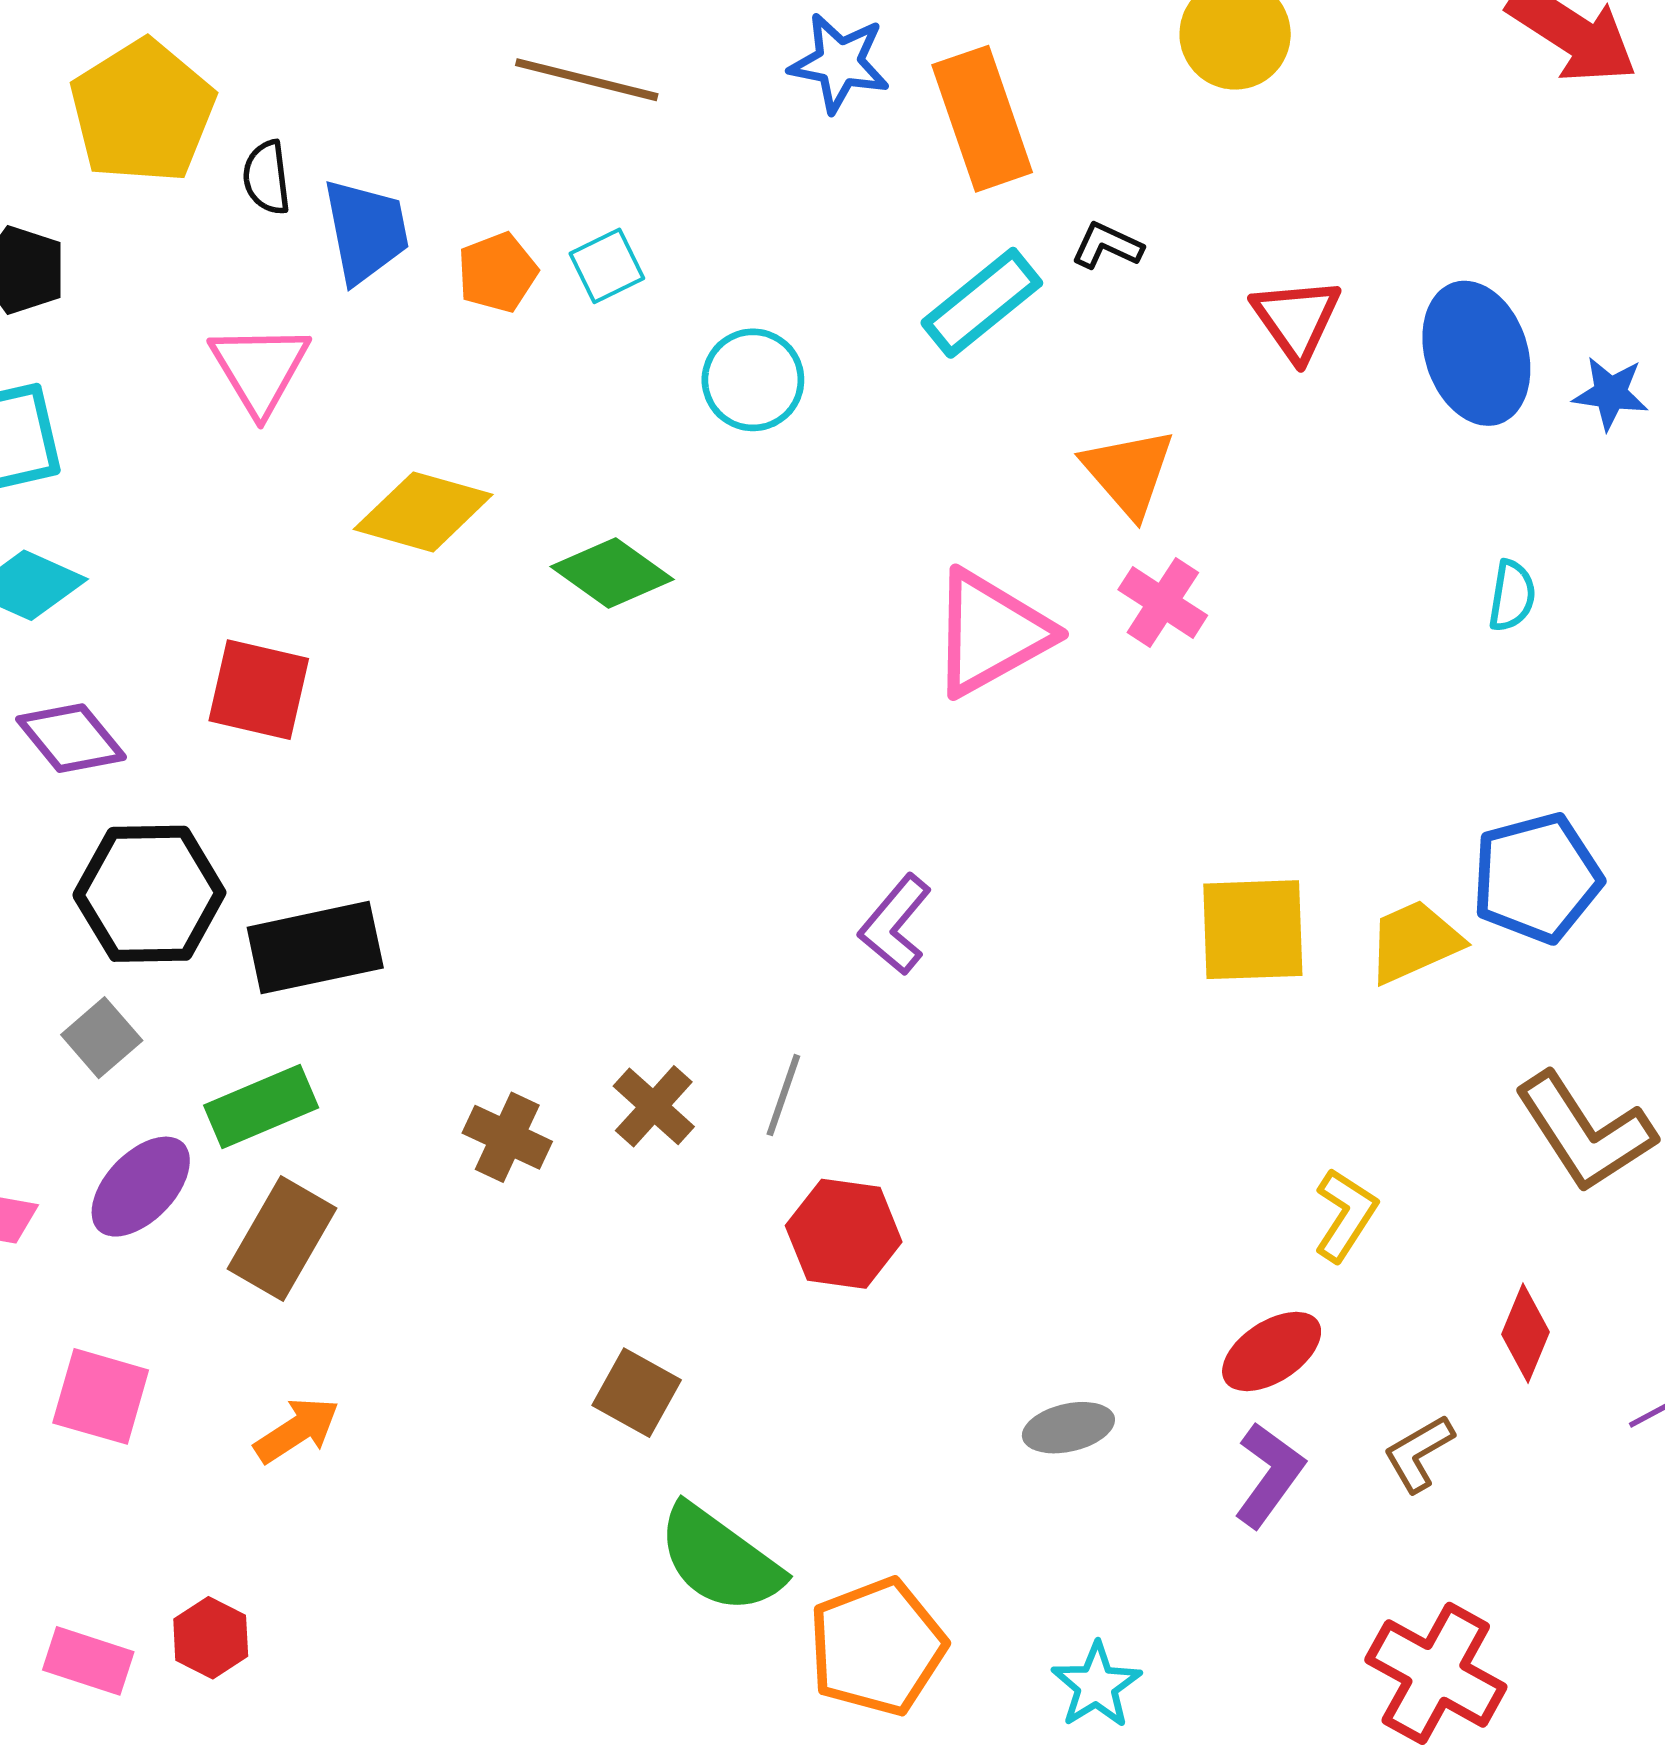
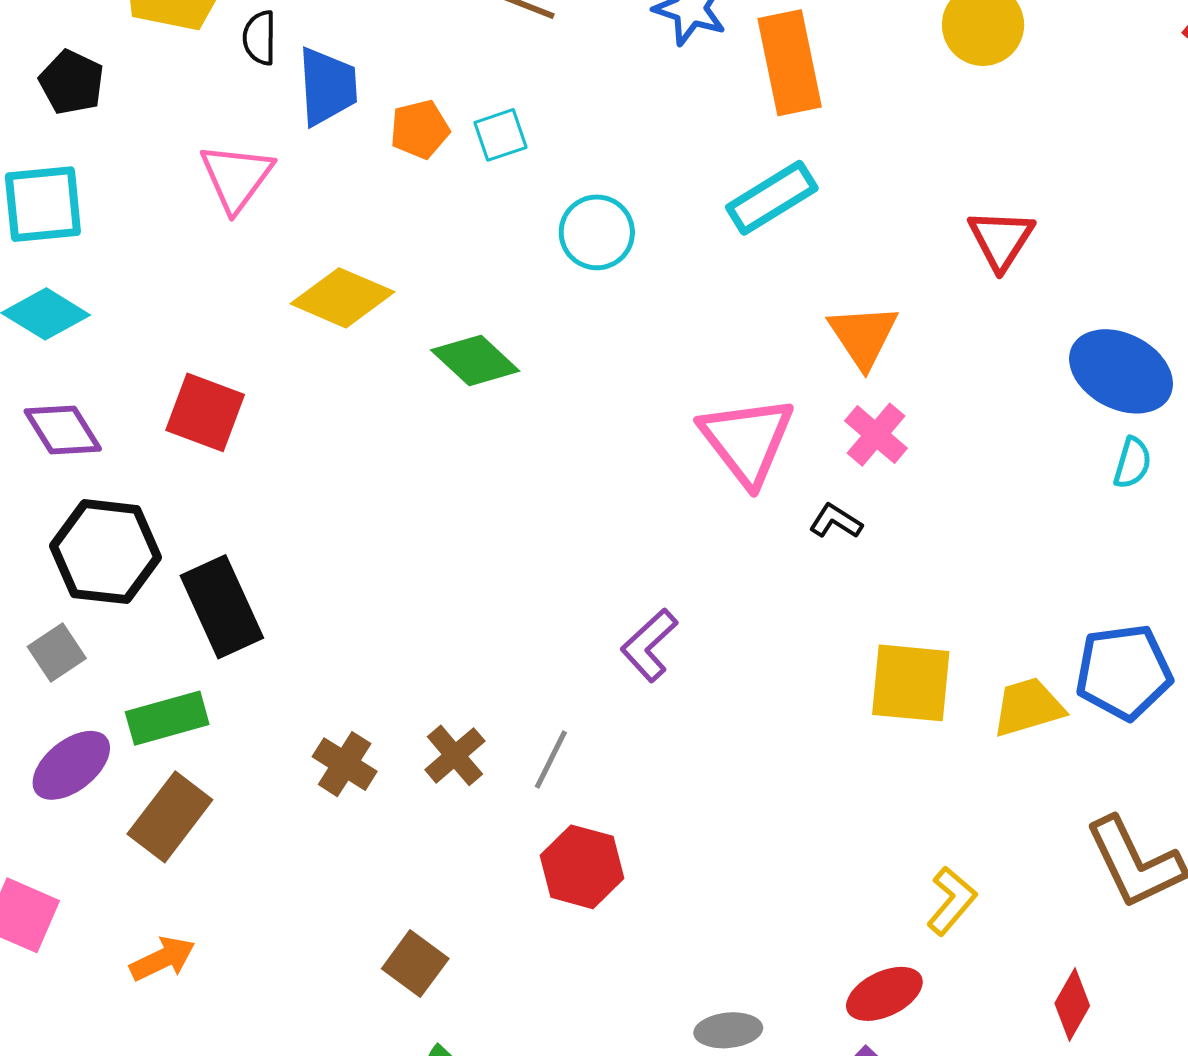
black L-shape: (1107, 246) -> (836, 521), moved
blue ellipse: (1476, 353) -> (1121, 371), moved, turned -52
pink triangle: (991, 633) -> (747, 440), turned -46
black rectangle: (315, 948) -> (222, 607), turned 70

